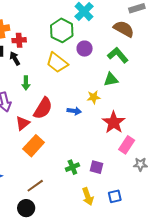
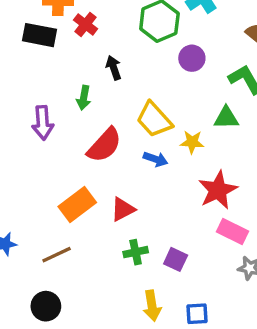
red cross: (19, 40) -> (85, 24), turned 32
black arrow: (15, 58) -> (114, 68), moved
yellow trapezoid: (57, 63) -> (154, 120), moved
red triangle: (23, 123) -> (123, 209), moved
pink rectangle: (127, 145) -> (233, 231), turned 72
brown line: (35, 186) -> (57, 255), moved

